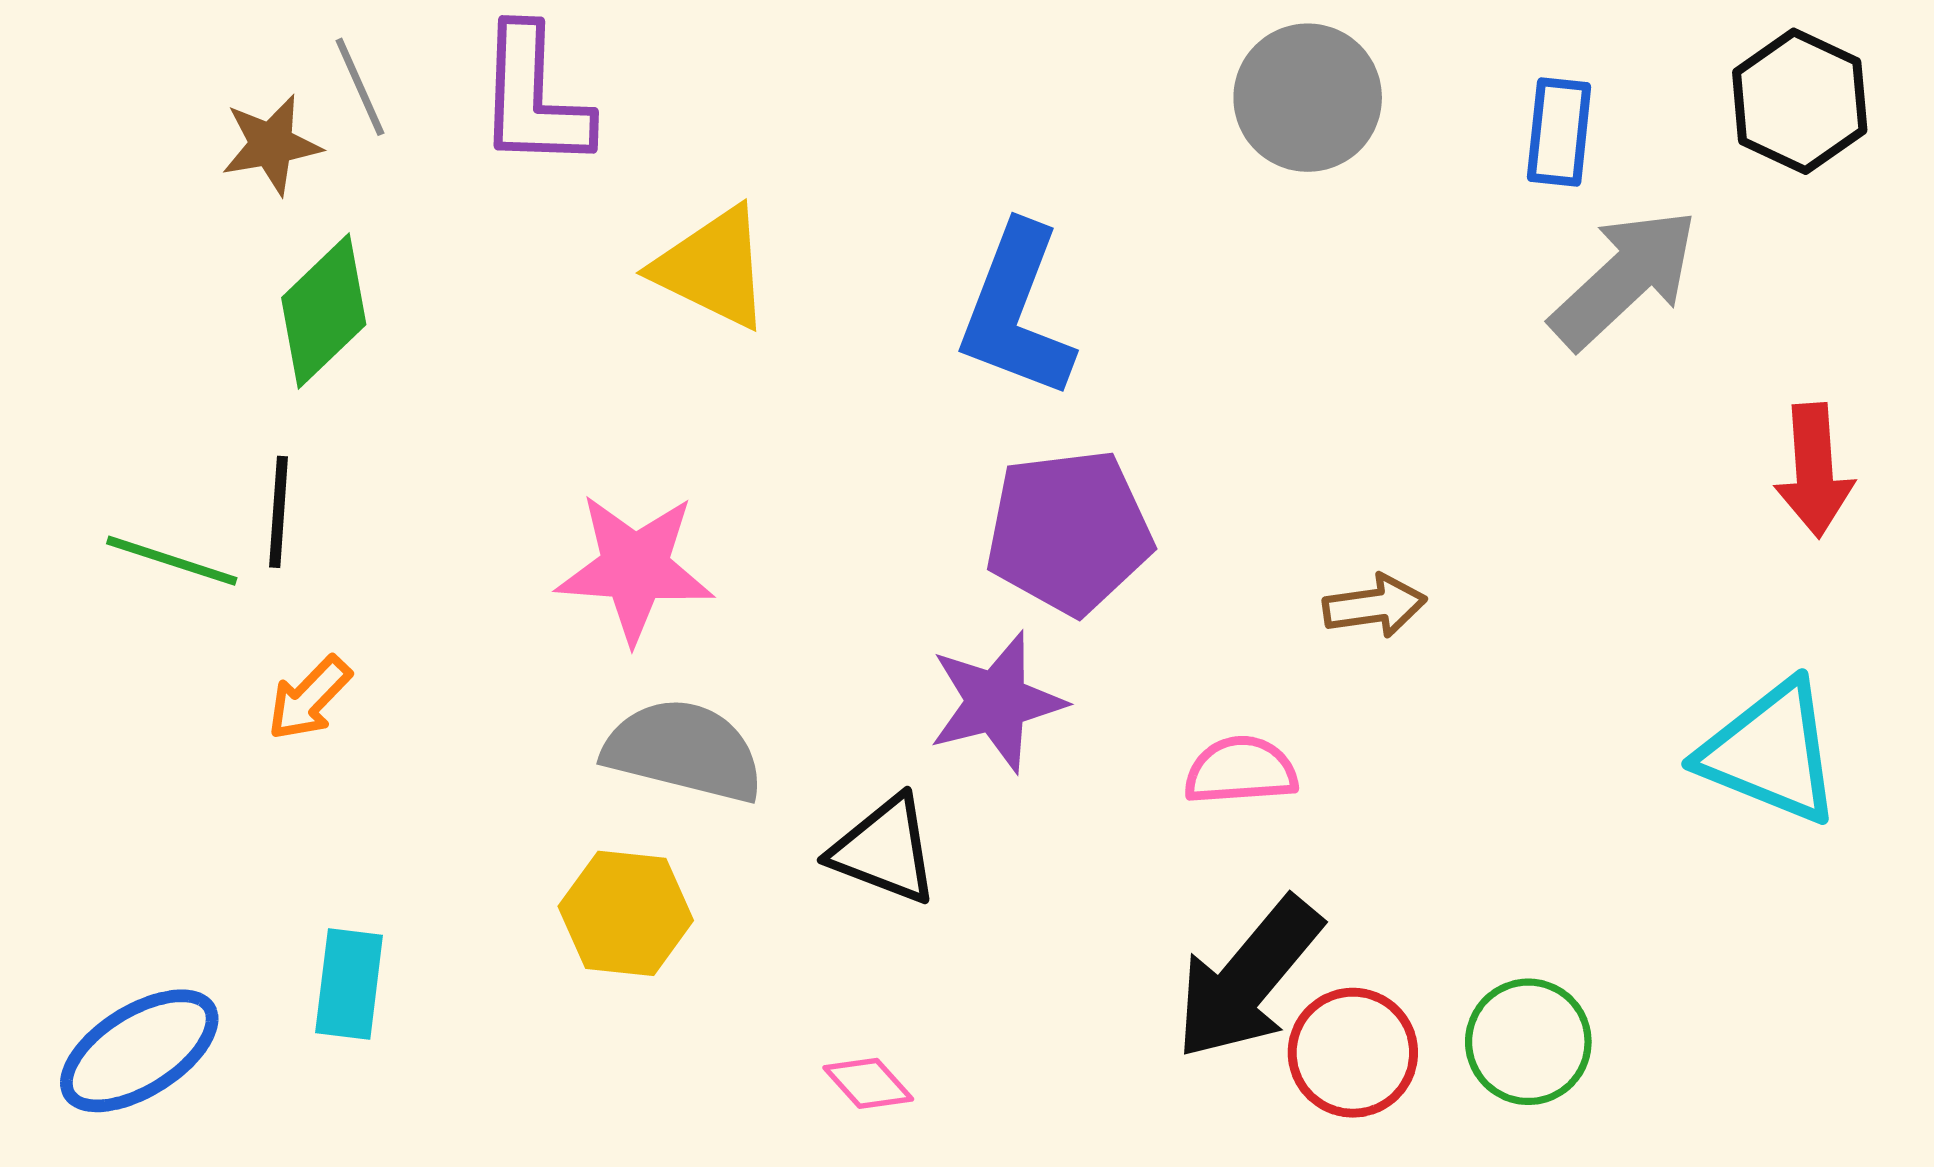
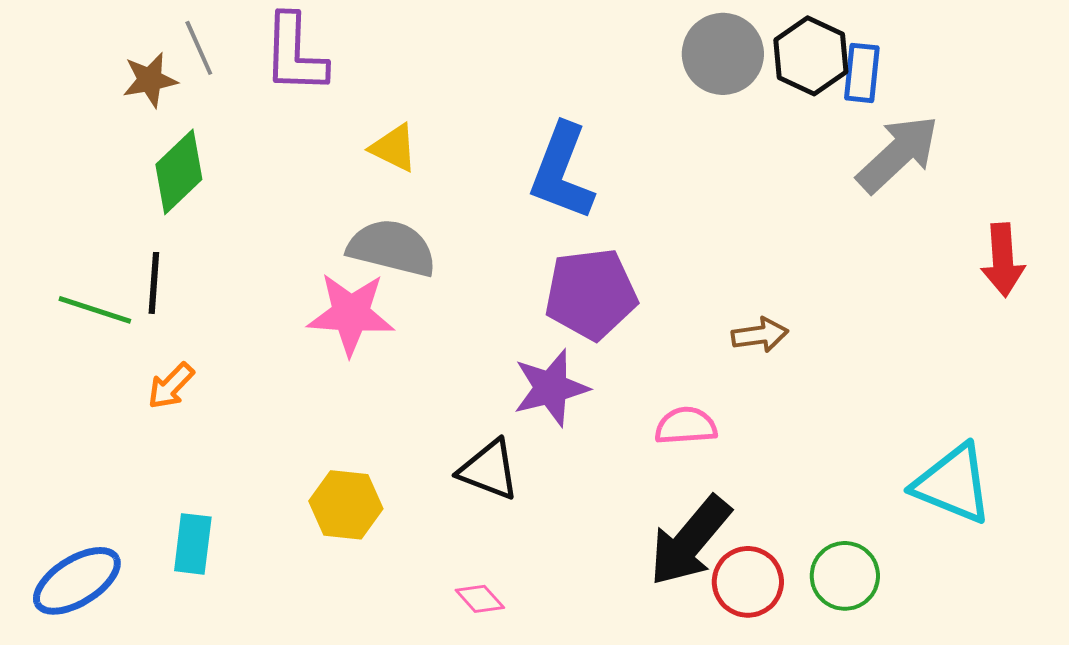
black hexagon: (1800, 101) -> (811, 56), moved
yellow triangle: (713, 268) -> (394, 148), size x0.7
gray semicircle: (684, 751) -> (392, 248), moved
cyan triangle: (1771, 752) -> (953, 484), moved

